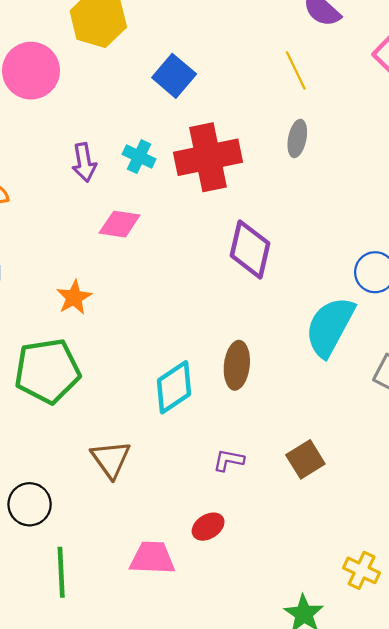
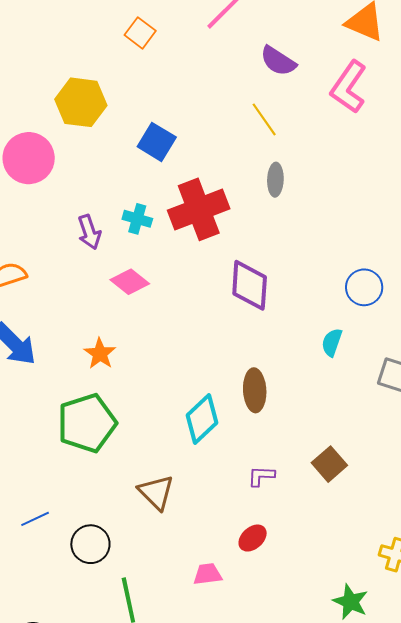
pink diamond: (120, 224) -> (130, 282), turned 39
cyan semicircle: (330, 327) -> (332, 342), size x0.5
pink trapezoid: (152, 558) -> (208, 574), size x0.7

